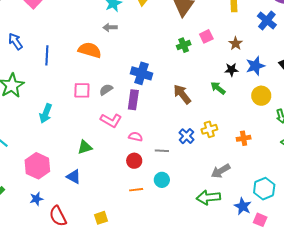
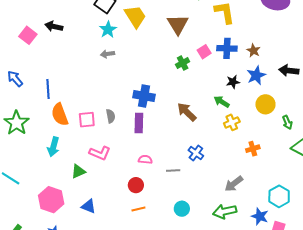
blue cross: (267, 20) -> (227, 48), moved, turned -30
brown star: (236, 43) -> (254, 51), moved
orange semicircle: (90, 50) -> (60, 114), moved, turned -120
gray semicircle: (106, 90) -> (111, 116), turned 120
pink L-shape: (111, 120) -> (100, 153), moved
yellow cross: (209, 129) -> (232, 122), moved
green triangle: (85, 147) -> (78, 171), moved
red circle: (134, 161) -> (136, 185), moved
cyan circle: (162, 180) -> (182, 209), moved
orange line: (136, 190) -> (138, 209), moved

